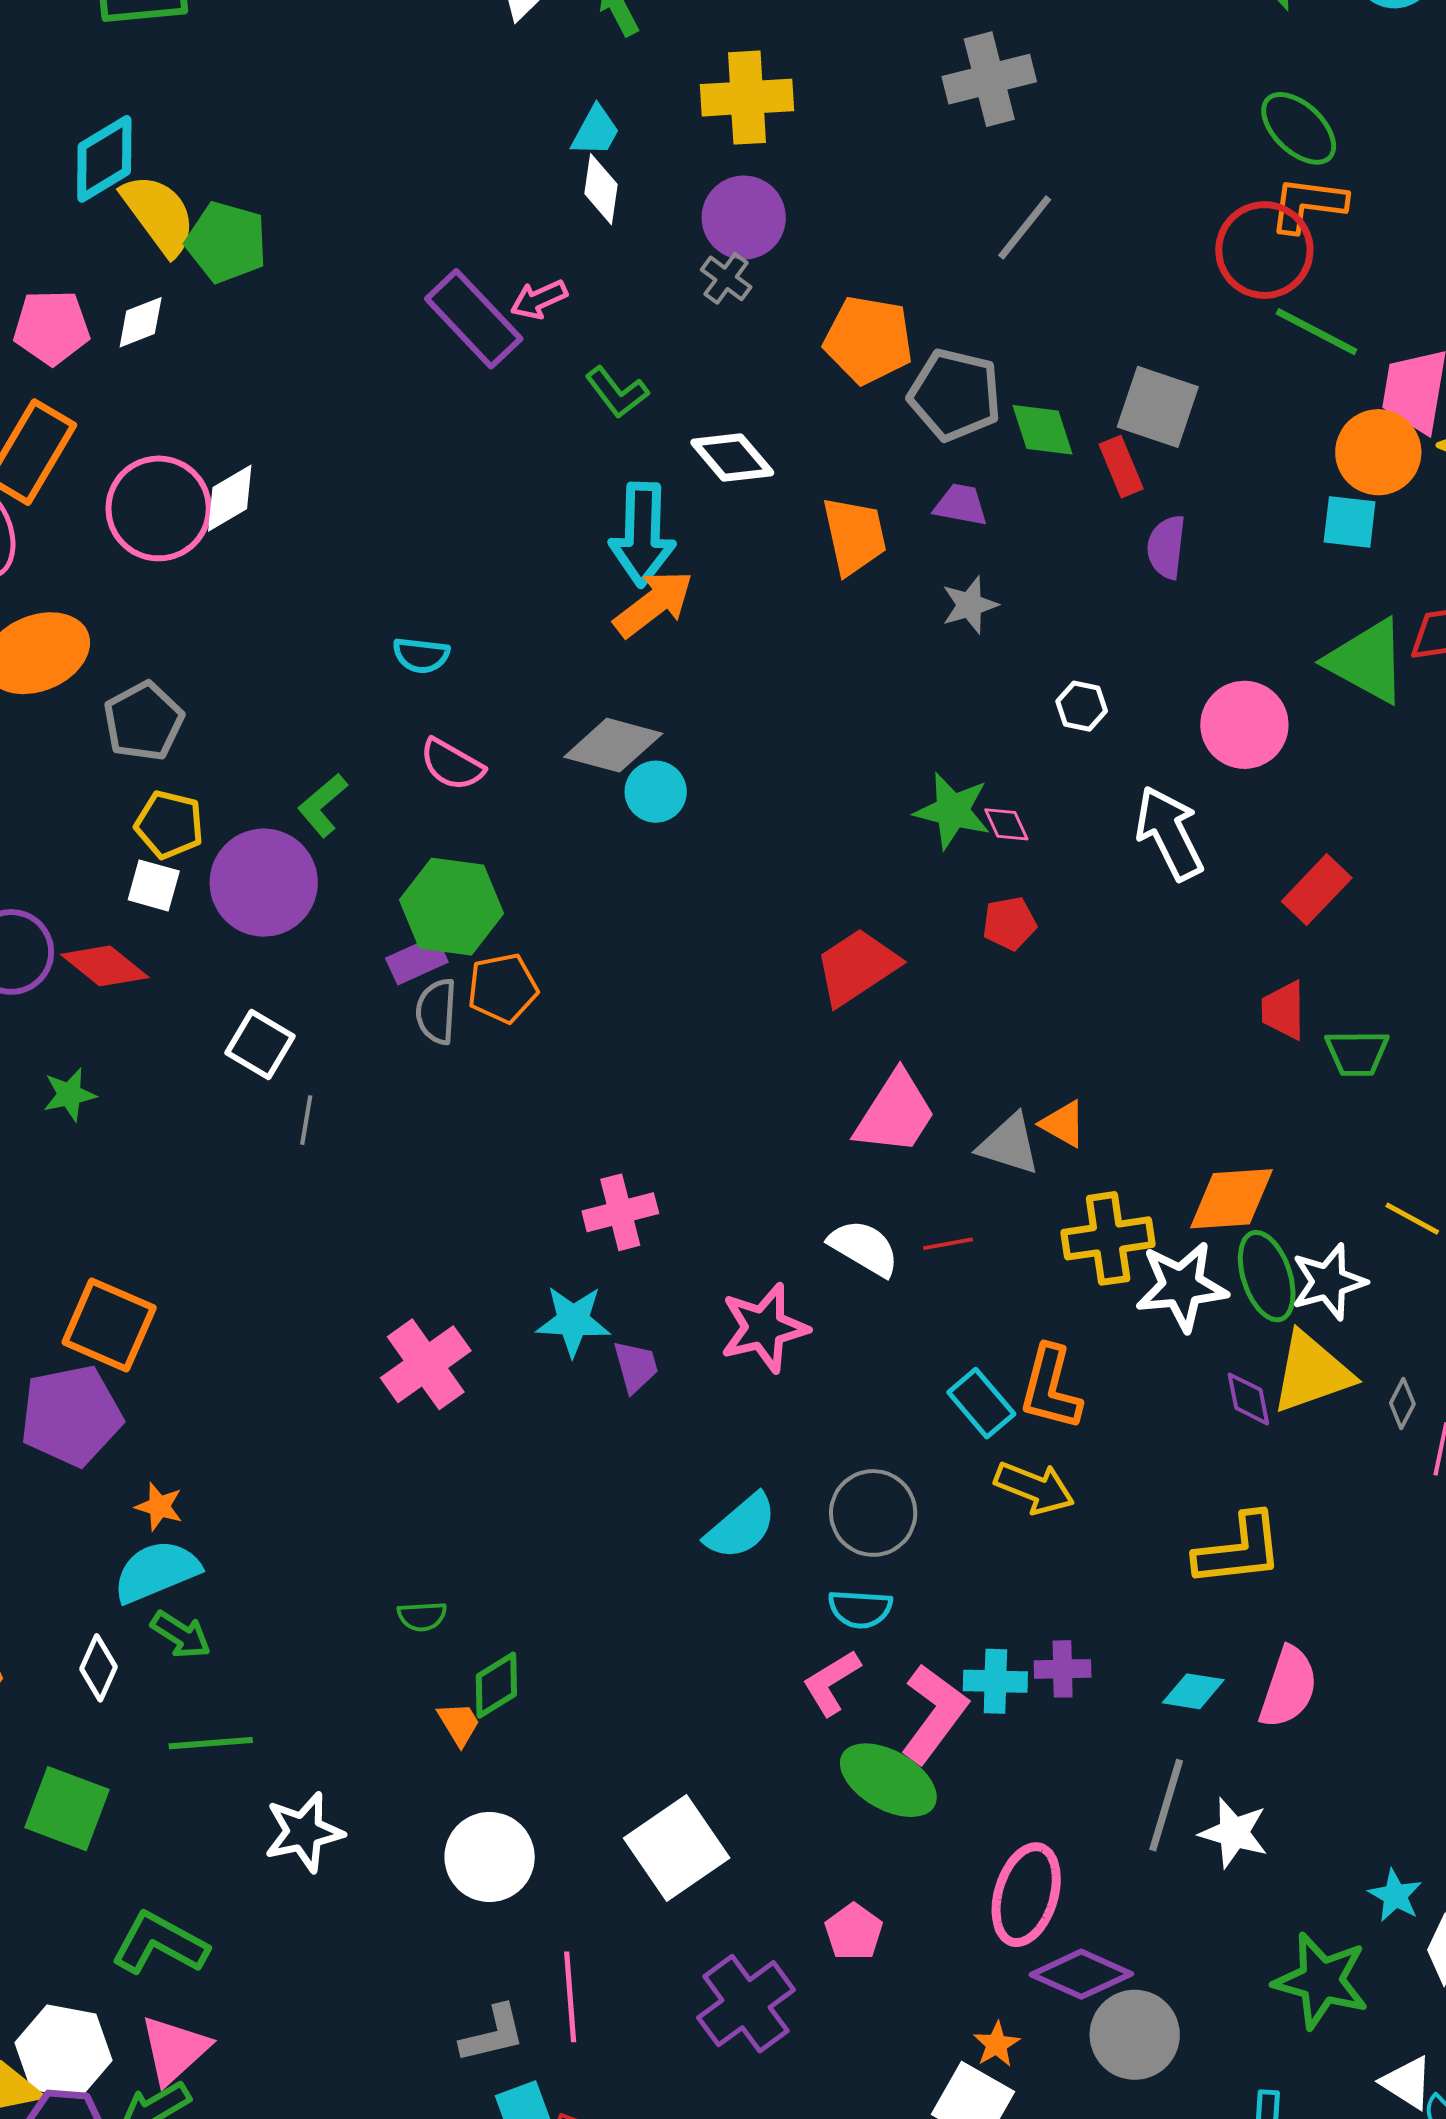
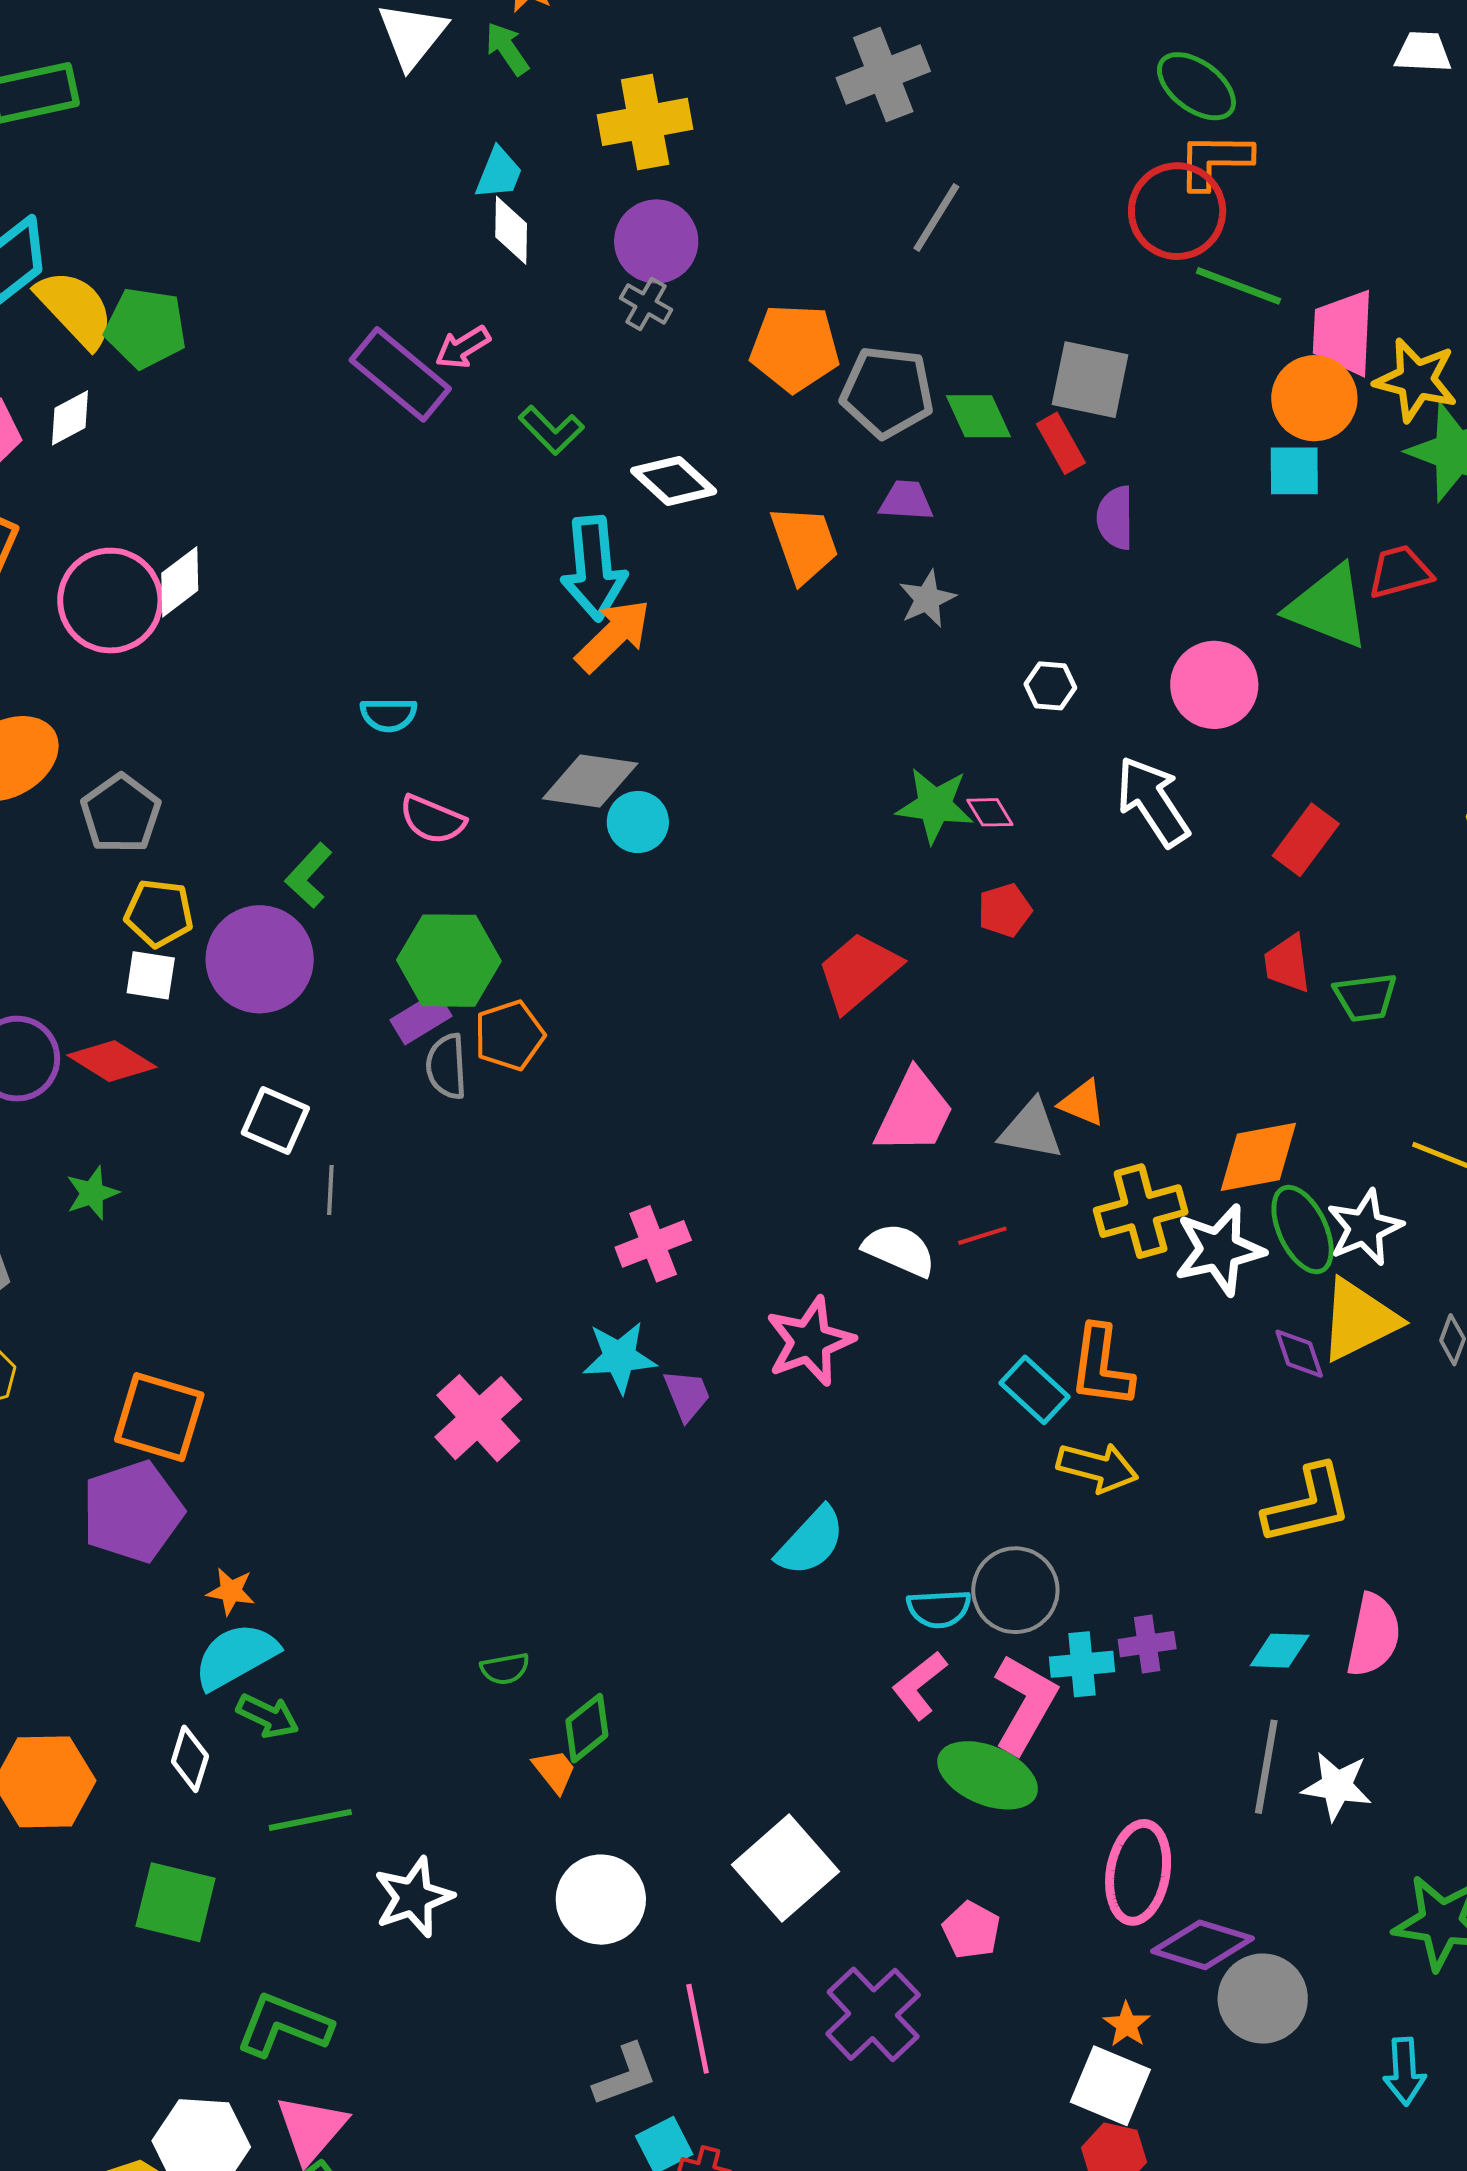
gray circle: (873, 1513) -> (1015, 1590), moved

